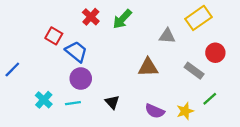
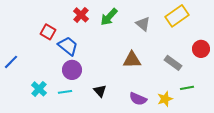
gray triangle: (167, 36) -> (143, 24), moved, turned 35
red circle: (215, 53) -> (201, 49), moved
green line: (210, 99) -> (187, 88), turned 32

